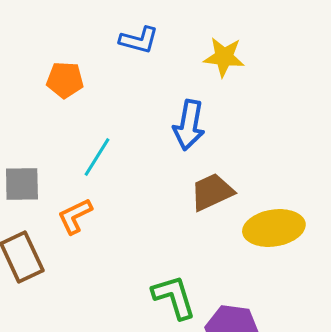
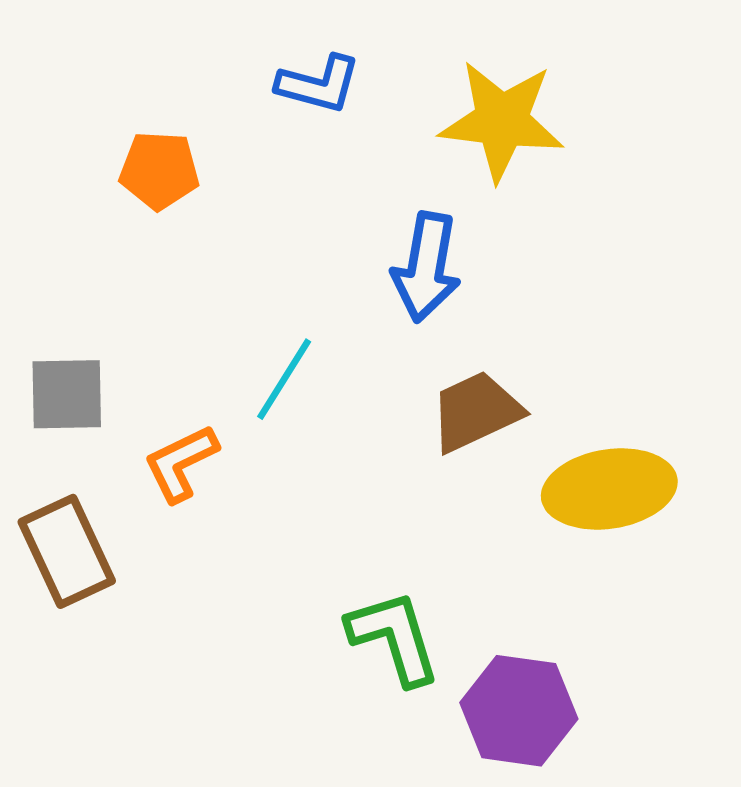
yellow star: (224, 57) -> (502, 121), size x1.4
cyan line: (97, 157) -> (284, 379), moved

